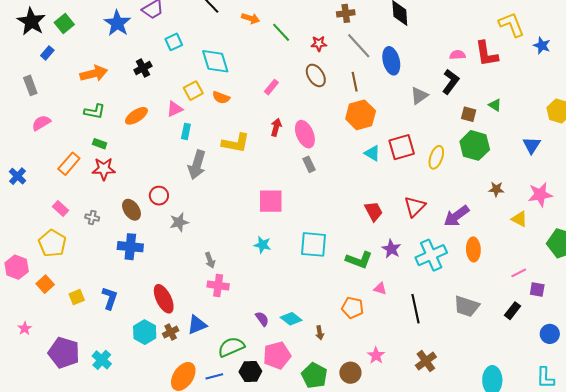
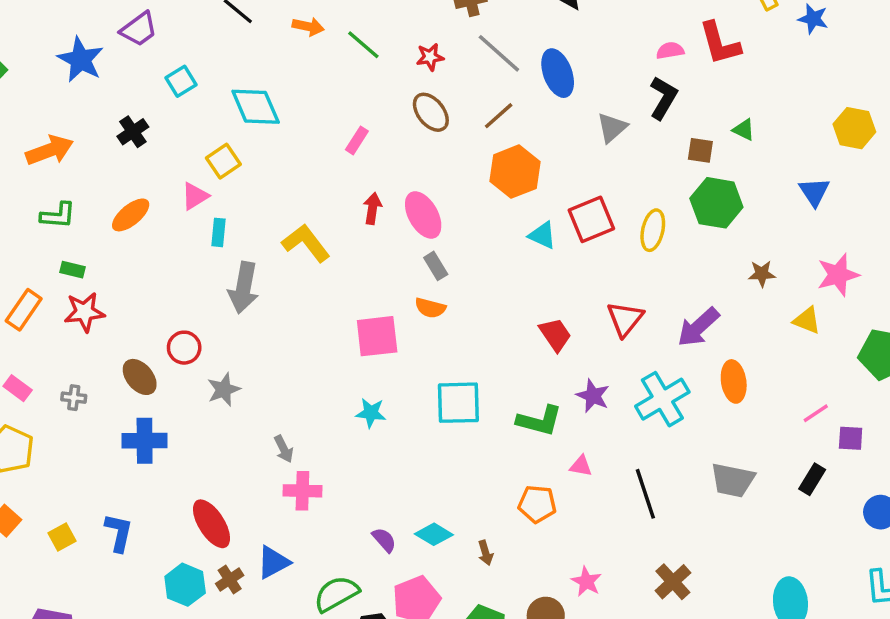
brown line: (355, 82) -> (499, 116), turned 66
orange semicircle: (221, 97) -> (430, 308), moved
yellow L-shape: (236, 143) -> (306, 243), turned -132

